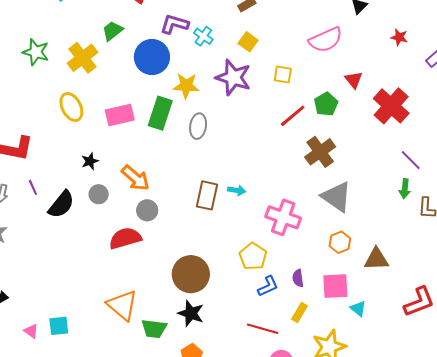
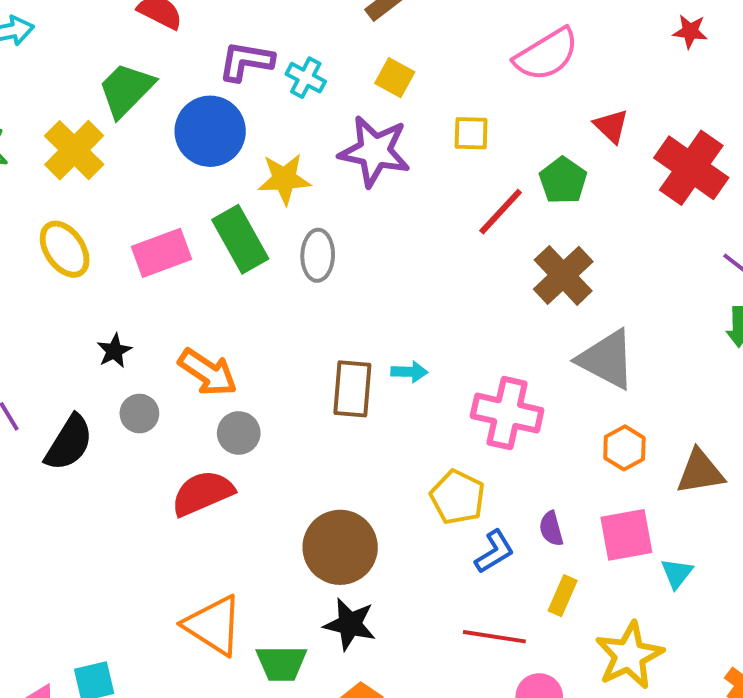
green trapezoid: (112, 31) -> (126, 90), size x1.4
green rectangle: (160, 113) -> (240, 239), turned -40
cyan triangle: (358, 309) -> (677, 573), turned 36

